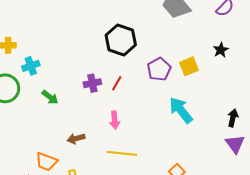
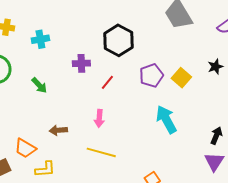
cyan cross: (31, 66) -> (40, 39), moved
yellow square: (189, 66) -> (181, 78), turned -36
purple cross: (92, 83) -> (81, 63), moved

